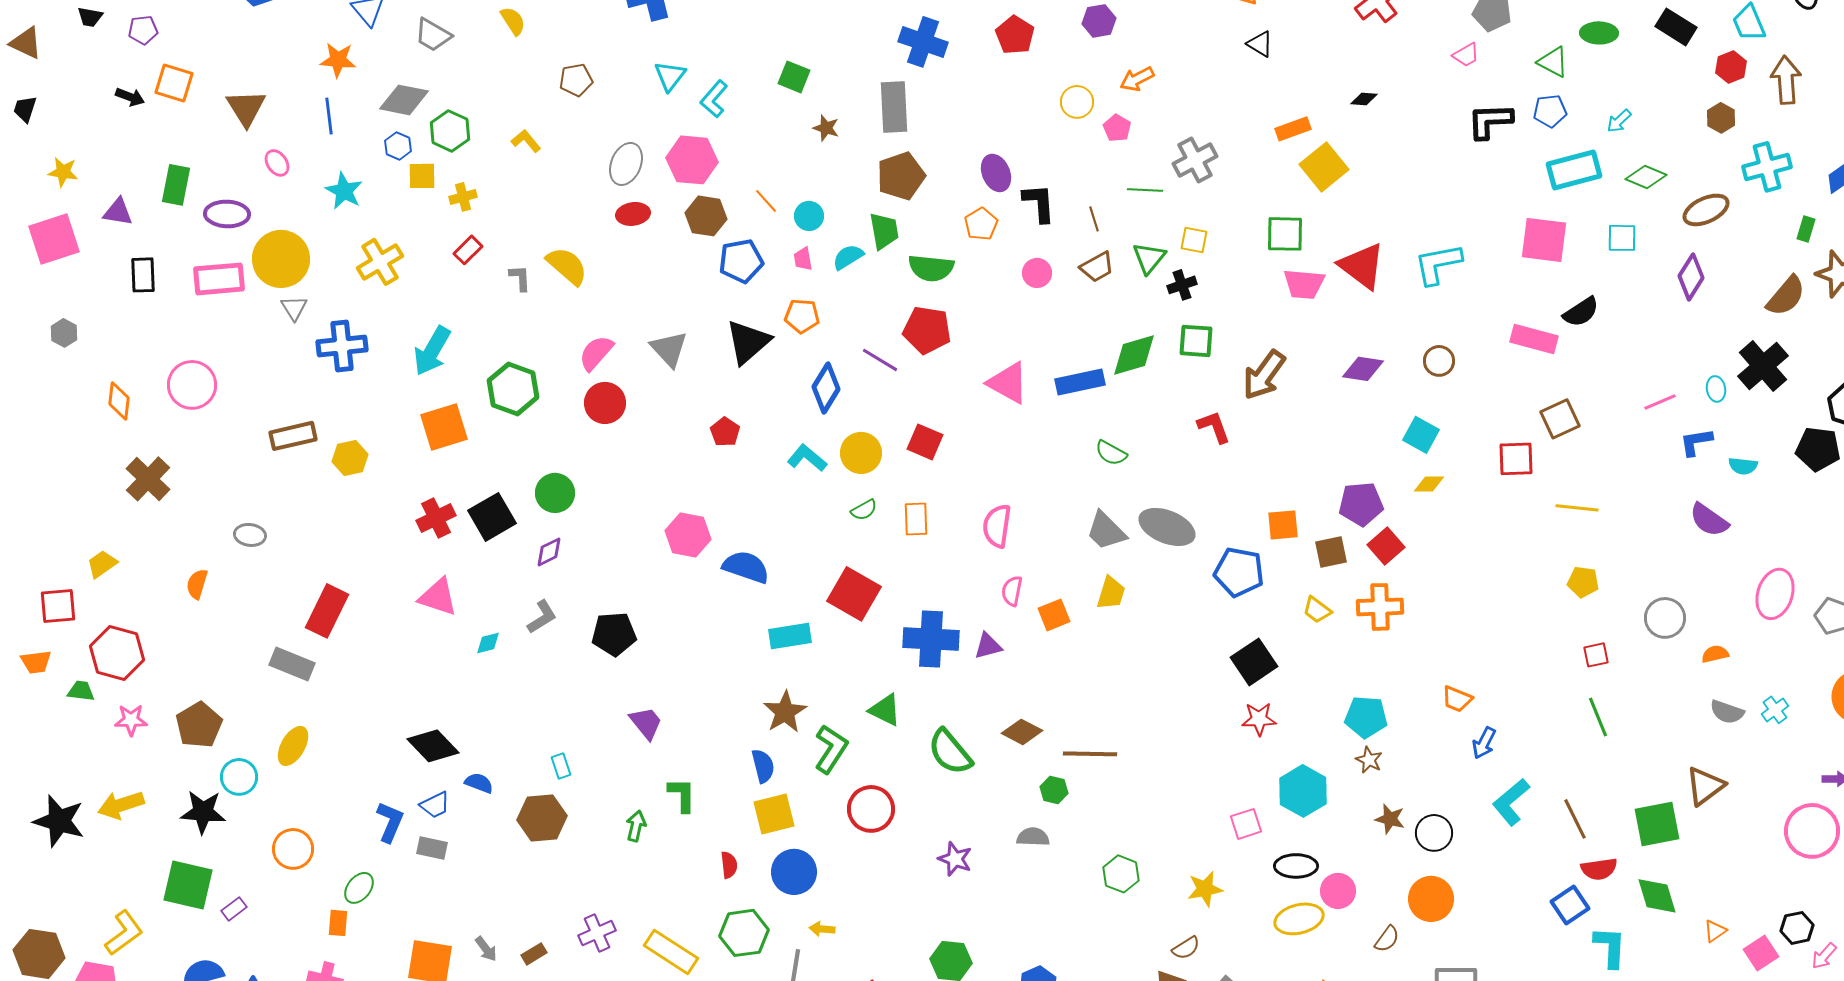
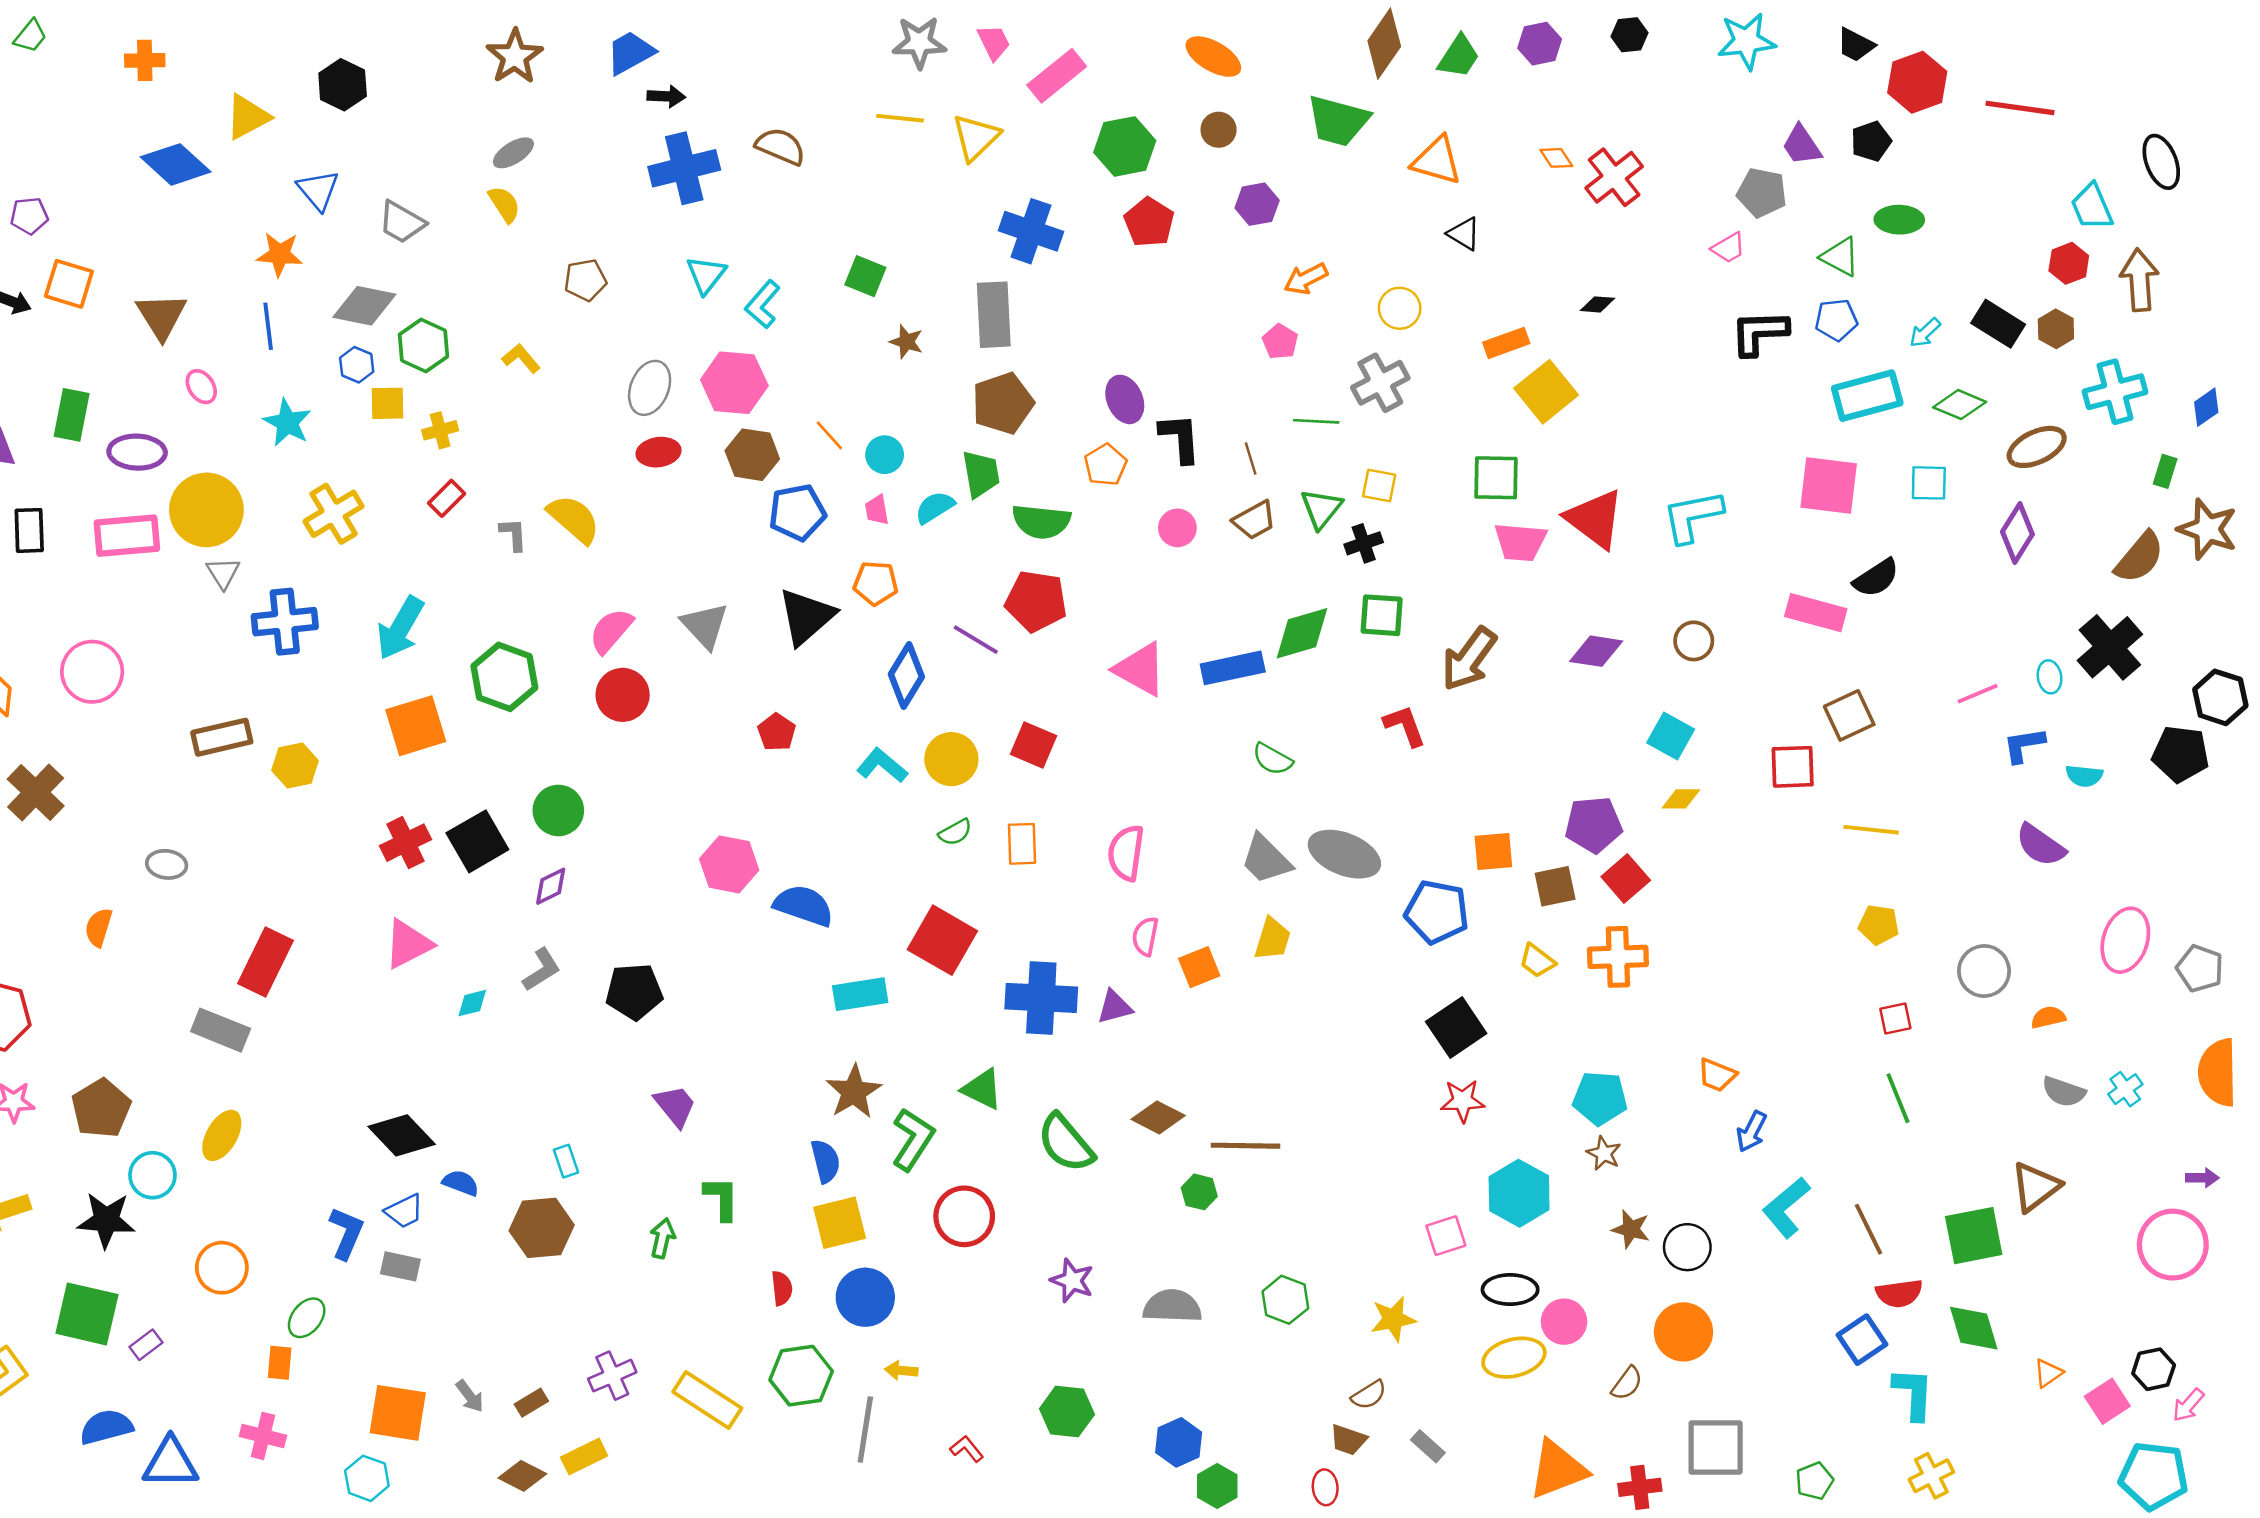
black rectangle: (1676, 27) -> (1998, 324), moved
yellow circle: (1077, 102) -> (1400, 308), moved
pink triangle: (438, 597) -> (408, 944), turned -45
gray semicircle: (1033, 837) -> (1172, 1306), moved, size x1.4

